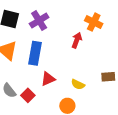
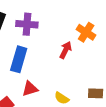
purple cross: (39, 21) -> (27, 24), turned 30

